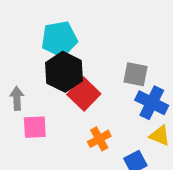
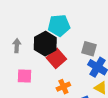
cyan pentagon: (59, 39) -> (59, 25), moved
gray arrow: (17, 98) -> (17, 46), moved

